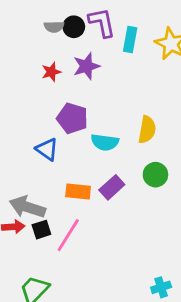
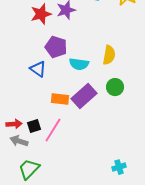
red star: (51, 72) -> (41, 14), size x1.5
purple rectangle: (112, 187) -> (84, 96), size x1.4
gray arrow: (27, 207) -> (19, 141), moved, size x0.7

